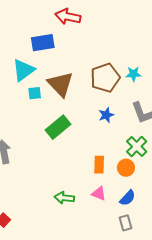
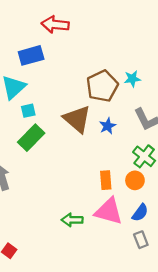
brown triangle: (60, 84) -> (77, 119), moved
green rectangle: (58, 127) -> (31, 138), moved
pink triangle: (99, 194) -> (109, 211), size x1.8

